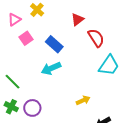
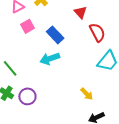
red triangle: (77, 19) -> (80, 12), turned -40
yellow arrow: (83, 100) -> (87, 94), moved, turned 64

